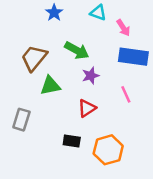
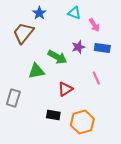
green arrow: (77, 50) -> (57, 57), moved
blue rectangle: (133, 57) -> (102, 48), size x0.7
brown trapezoid: (34, 58) -> (23, 33), moved
purple star: (91, 76) -> (78, 47), moved

